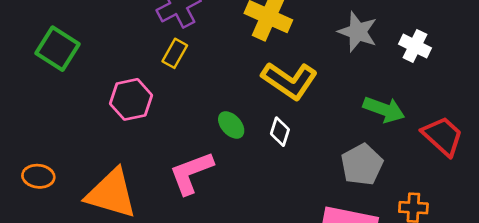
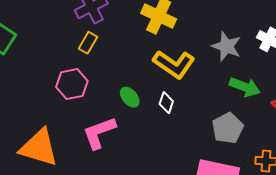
gray star: (358, 32) -> (227, 46), moved
pink hexagon: (131, 99) -> (72, 84), moved

